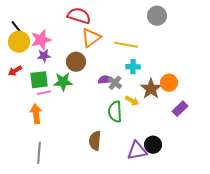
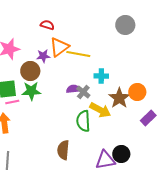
red semicircle: (79, 16) -> (47, 25), size x0.6
yellow line: (126, 45) -> (78, 54), moved
purple star: (44, 56) -> (43, 56), moved
brown circle: (76, 62) -> (30, 71), moved
yellow arrow: (132, 101) -> (100, 110), size x1.5

